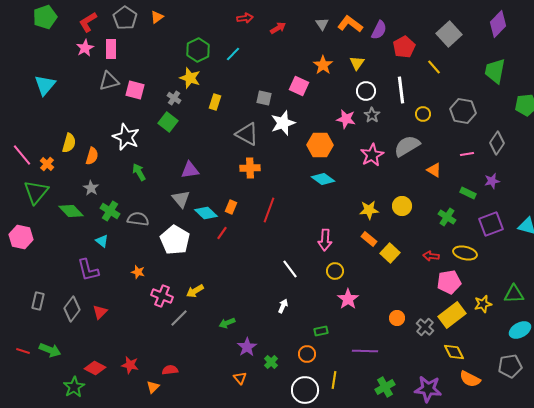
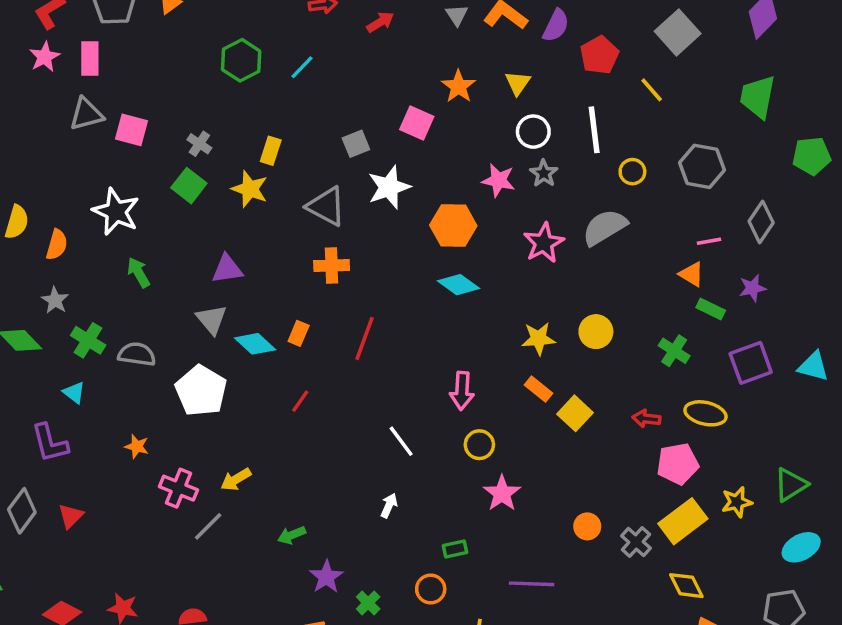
yellow star: (190, 78) -> (250, 189), moved
gray square: (264, 98) -> (356, 144), turned -35
orange triangle: (434, 170) -> (692, 274), moved
red line: (222, 233) -> (300, 401), moved
green triangle: (514, 294) -> (791, 485), turned -30

